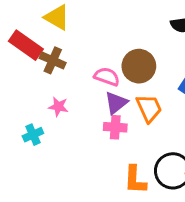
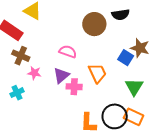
brown cross: (53, 60) -> (21, 56), moved
brown circle: (139, 66) -> (94, 24), moved
purple triangle: (116, 103) -> (61, 75), moved

